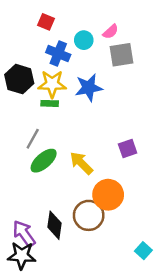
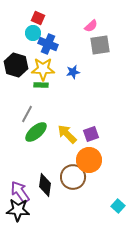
cyan circle: (84, 40) -> (33, 33), moved
blue star: (89, 88) -> (73, 72), size x0.6
purple square: (128, 148) -> (91, 134), moved

